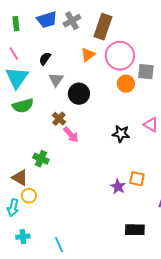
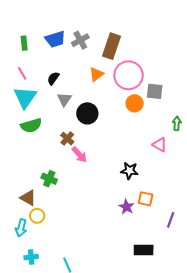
black star: (121, 134) -> (130, 171), moved

